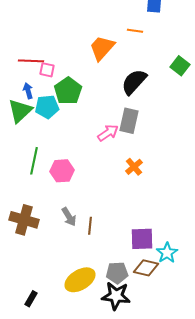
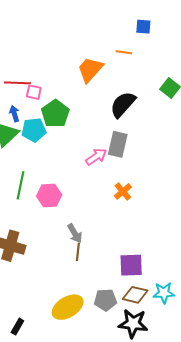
gray arrow: (69, 217) -> (75, 233), moved
cyan star: (167, 253) -> (164, 293), moved, turned 30
black star: (116, 296) -> (133, 323), moved

